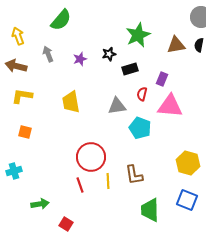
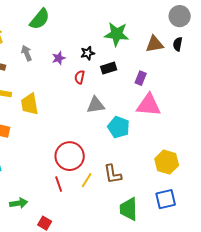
green star: (138, 35) -> (117, 34), turned 30
red semicircle: (142, 94) -> (80, 77), moved
yellow trapezoid: (71, 102) -> (30, 104), moved
yellow line: (108, 181) -> (87, 180), turned 35
blue square: (187, 200) -> (166, 199), turned -35

